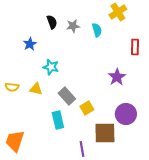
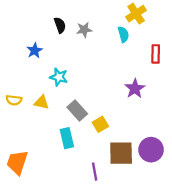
cyan semicircle: (97, 30) -> (123, 34), moved
purple circle: (126, 114) -> (151, 150), moved

